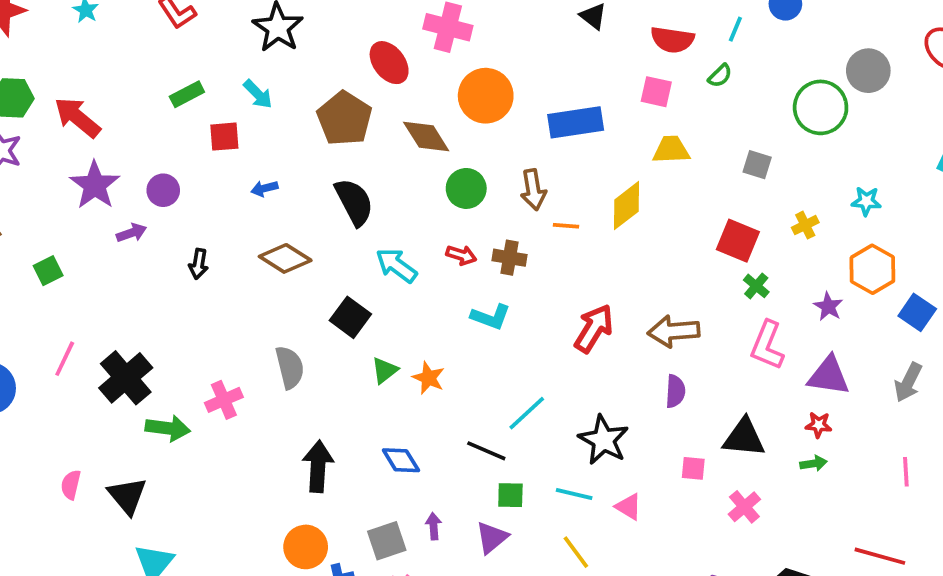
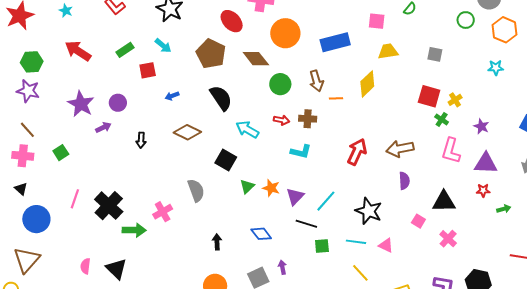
green circle: (821, 107) -> (466, 20), size x0.6
red arrow: (77, 117) -> (78, 51), moved
yellow cross: (805, 225) -> (455, 100), moved
orange hexagon: (872, 269) -> (504, 30), moved
green arrow: (814, 463) -> (504, 209), moved
black arrow: (318, 466) -> (217, 242), size x0.6
pink square: (693, 468) -> (418, 221), turned 32
purple triangle: (492, 538) -> (295, 196), moved

